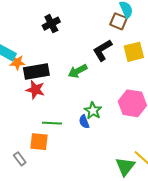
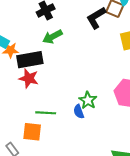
black L-shape: (102, 50) -> (96, 18), moved
green arrow: (78, 71) -> (52, 37), moved

